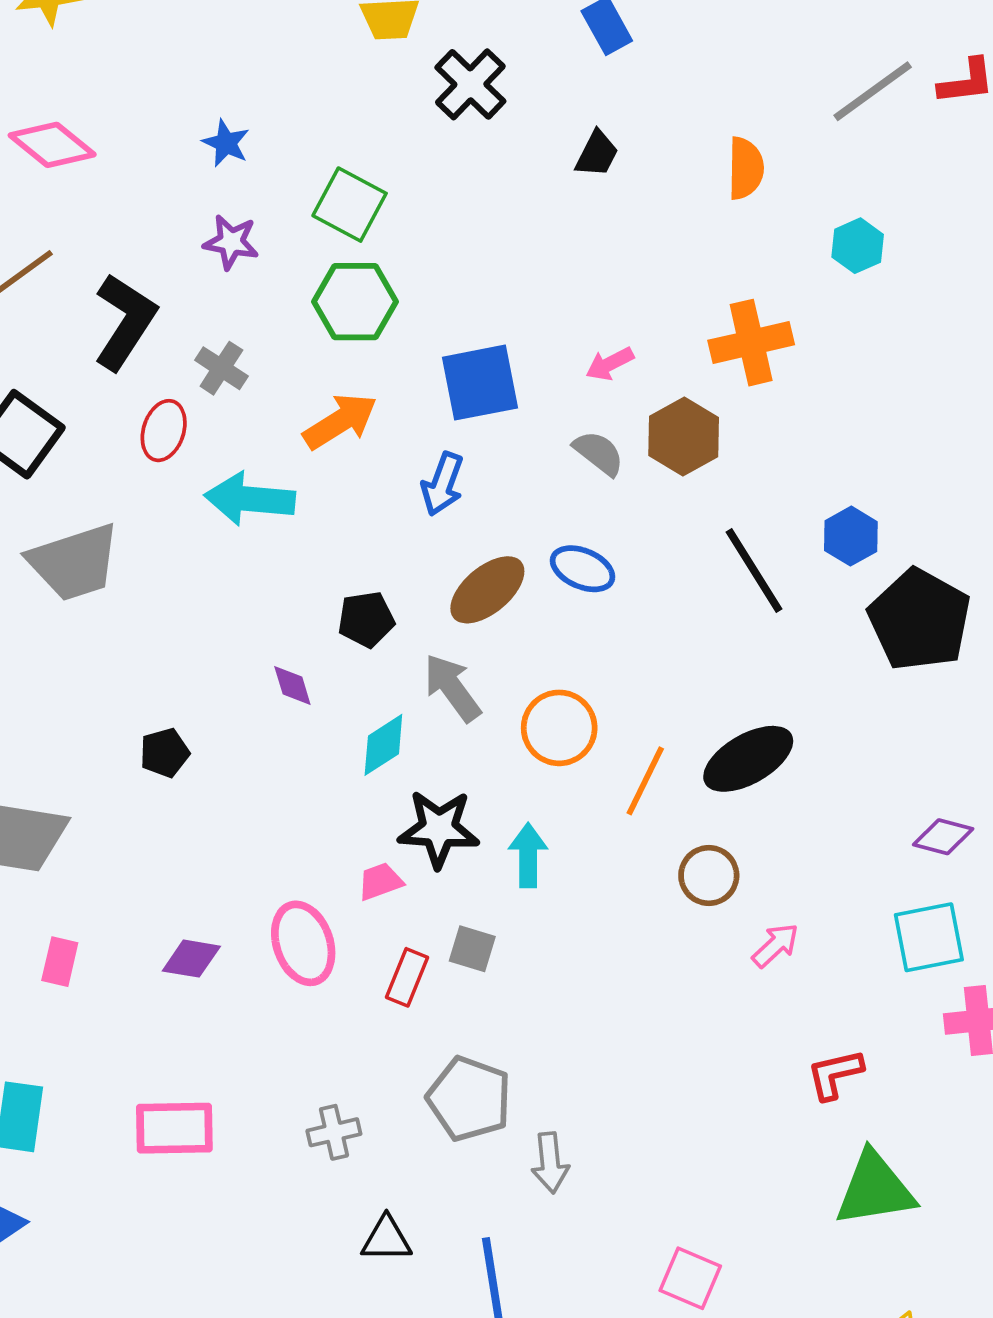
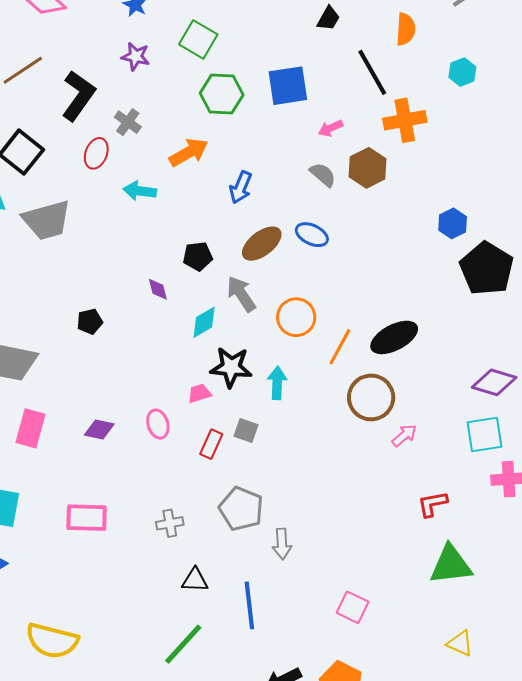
green hexagon: (355, 302) -> (222, 94), moved
blue square: (480, 383) -> (288, 86), moved
cyan arrow: (250, 499) -> (140, 191), size x0.7
black line: (754, 571) -> (372, 72), moved
purple diamond: (943, 837) -> (494, 382), size x1.4
brown circle: (709, 875) -> (371, 397), size x1.5
pink ellipse: (303, 943) -> (158, 424), size x0.7
pink rectangle: (60, 962) -> (30, 428), size x1.5

